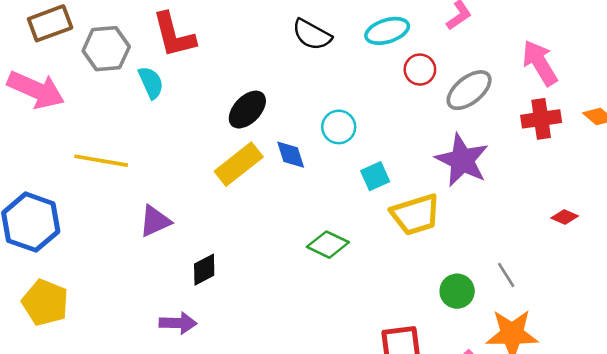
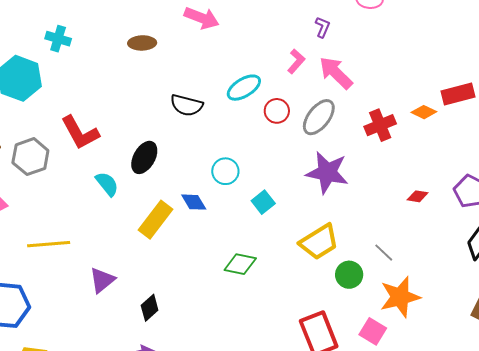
pink arrow: (540, 63) -> (336, 73), moved
cyan semicircle: (151, 83) -> (107, 184), moved
black ellipse: (247, 110) -> (144, 157), moved
yellow trapezoid: (415, 215) -> (319, 242), moved

